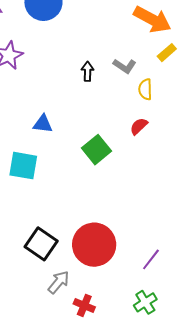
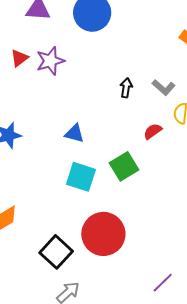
red semicircle: (139, 126) -> (153, 131), moved
cyan square: (23, 166) -> (81, 177), moved
red circle: (94, 245) -> (103, 234), moved

